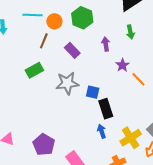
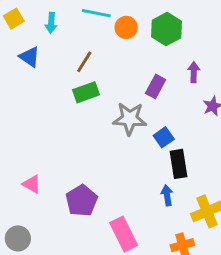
brown line: (44, 41) -> (84, 62), moved
purple rectangle: (72, 50) -> (156, 86), moved, turned 63
blue square: (93, 92) -> (164, 137), turned 32

